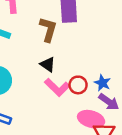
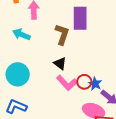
blue star: (102, 83) -> (95, 84), moved

